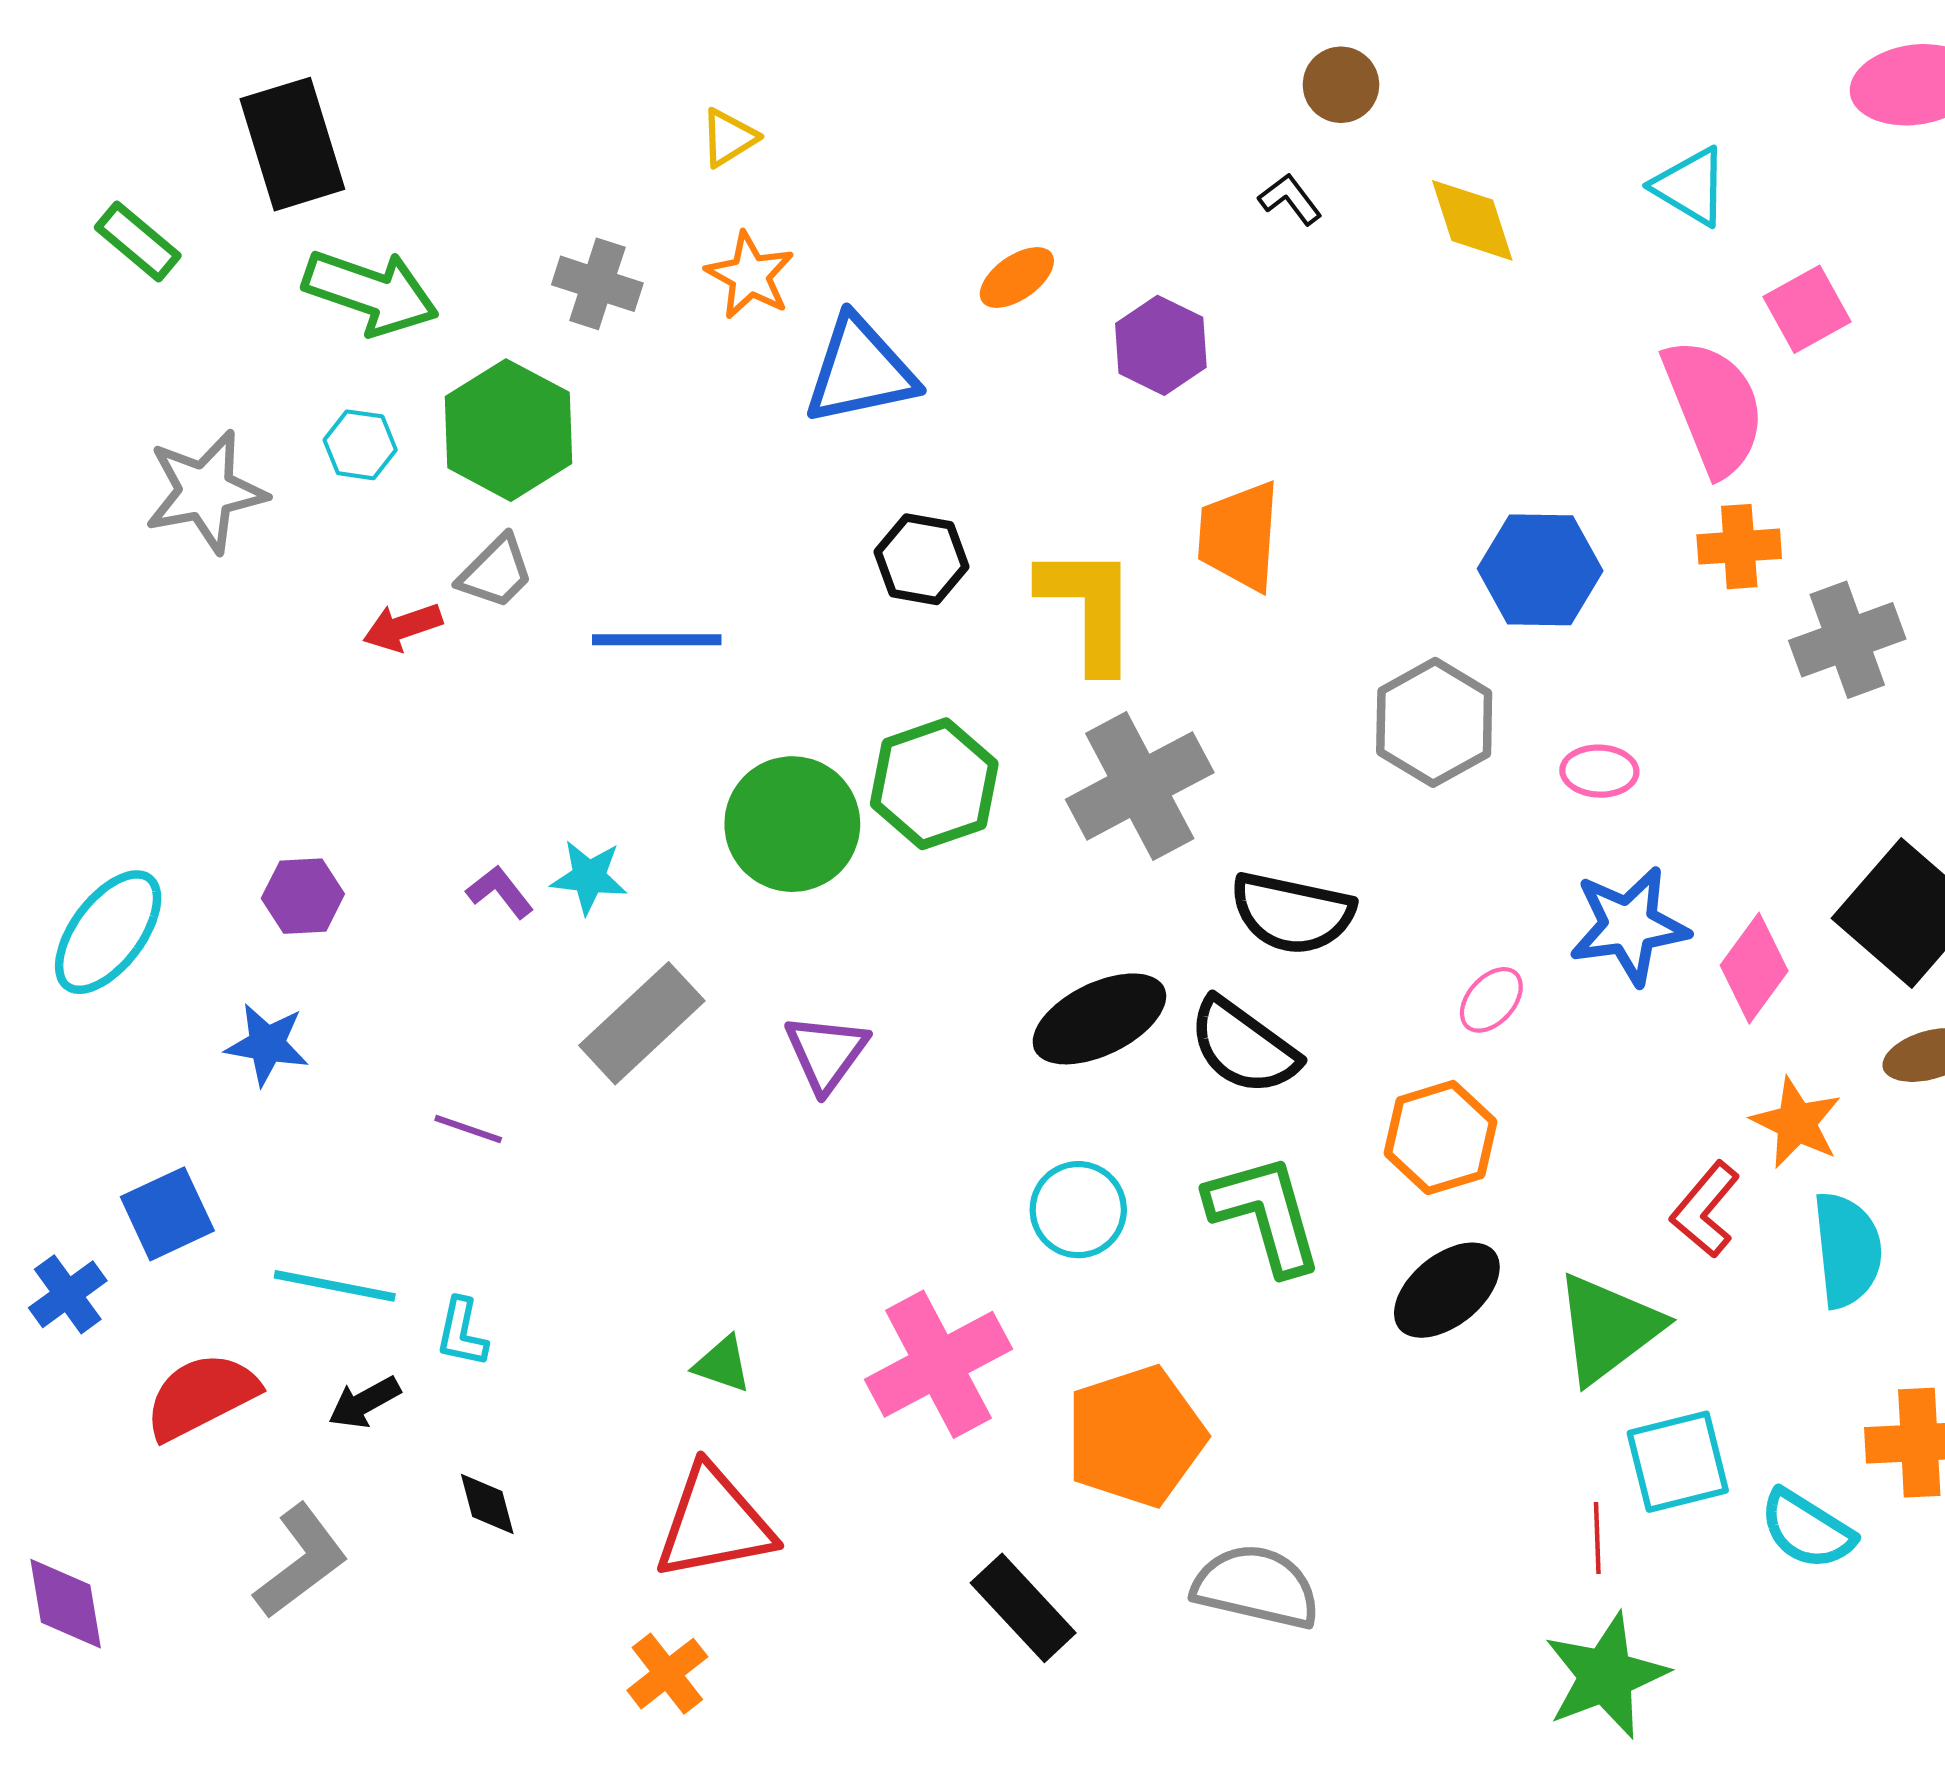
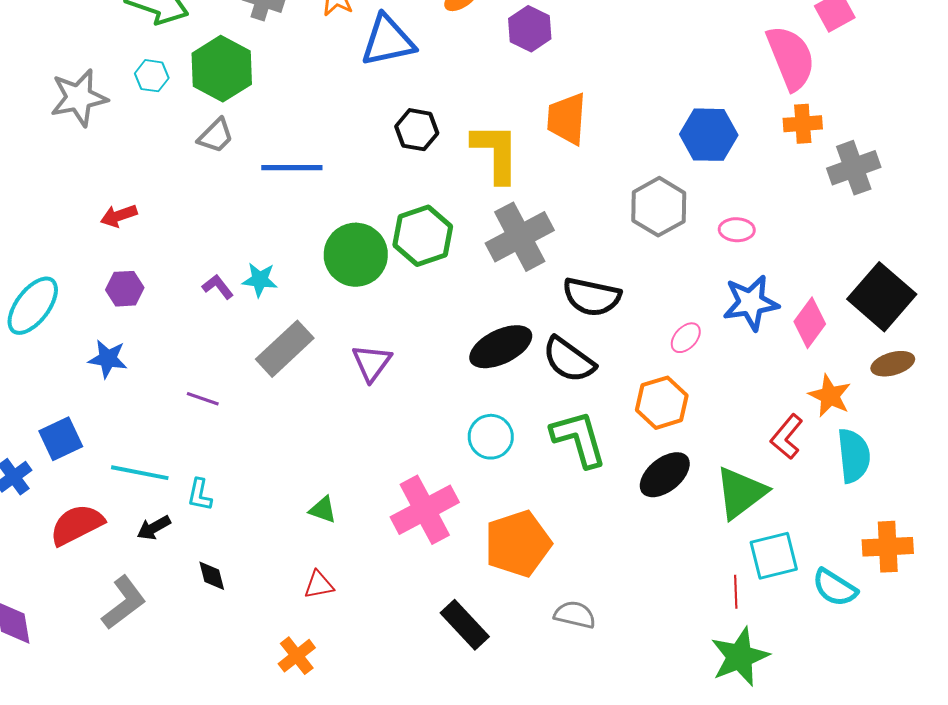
red arrow: (403, 627) -> (119, 216), moved
red triangle: (714, 1523) -> (319, 585), size x0.5
gray semicircle: (1256, 1587) -> (575, 615), size x0.7

